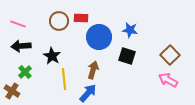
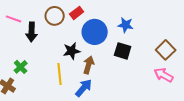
red rectangle: (81, 18) -> (77, 13), turned -40
black arrow: (21, 46) -> (32, 32), moved, turned -84
black star: (52, 56) -> (72, 51), moved, turned 30

